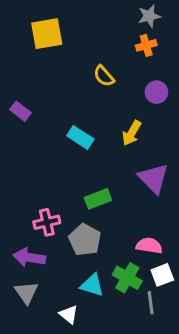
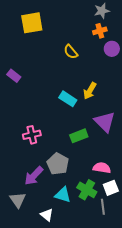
purple circle: (156, 92) -> (112, 49), moved
cyan rectangle: (80, 137) -> (68, 99), moved
green rectangle: (98, 199) -> (79, 136), moved
pink cross: (47, 222) -> (32, 135), moved
purple arrow: (29, 257) -> (34, 176), moved, turned -55

